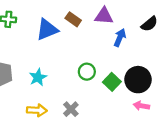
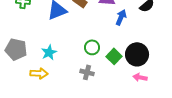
gray cross: (71, 109) -> (87, 72), moved, turned -32
yellow arrow: (37, 110) -> (39, 73), moved

